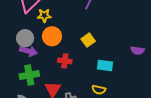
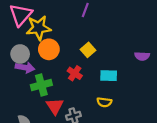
yellow star: (44, 16) -> (39, 28), size x1.6
red cross: (65, 61) -> (75, 73), moved, turned 32
green cross: (29, 75) -> (41, 85), moved

